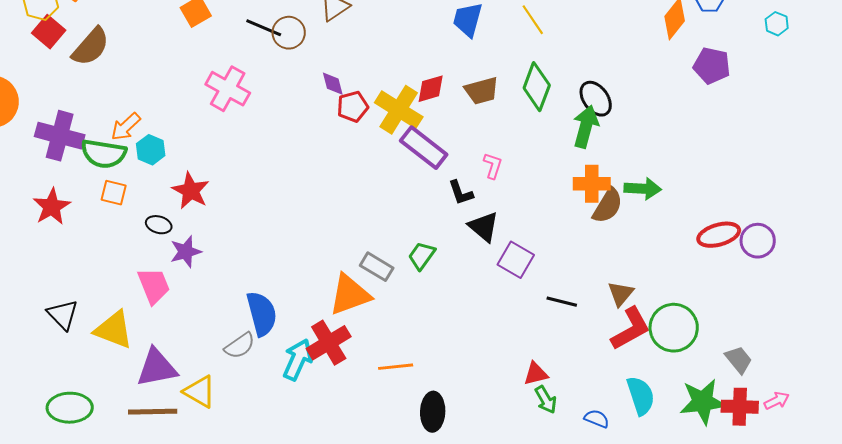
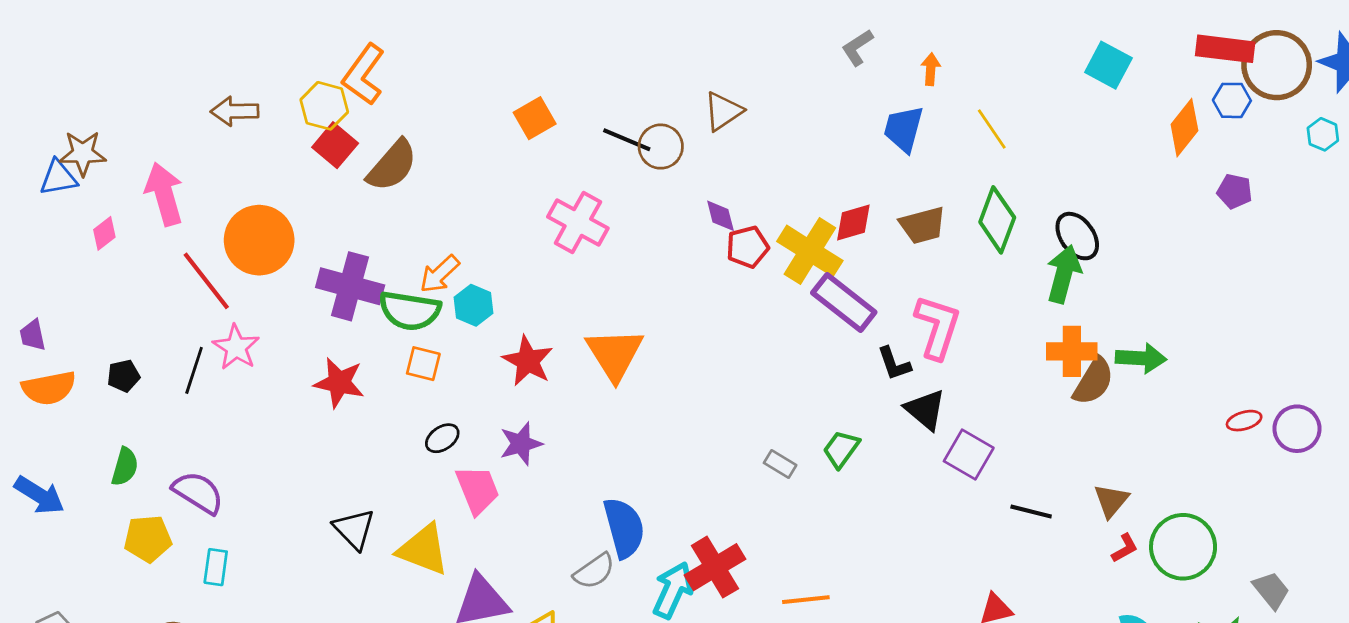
purple pentagon: (712, 66) -> (1235, 191), size x0.7
pink L-shape: (493, 166) -> (937, 327), size x1.8
red star: (52, 207) -> (339, 383), turned -30
black ellipse: (159, 225) -> (442, 438), moved, turned -50
red ellipse: (719, 235) -> (1244, 421), size x0.6
gray rectangle: (377, 267) -> (780, 464), size x0.7
orange triangle: (350, 295) -> (615, 354), moved, turned -42
red L-shape: (631, 329) -> (1125, 548), size x0.5

